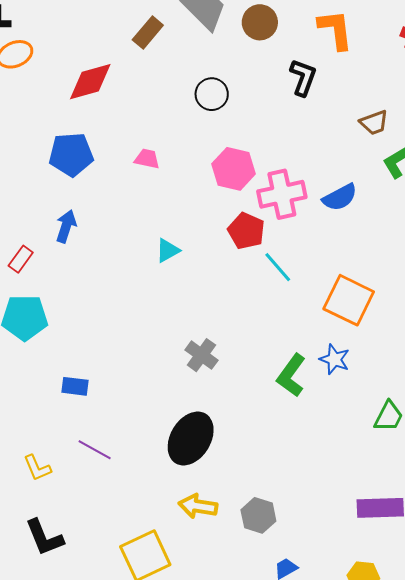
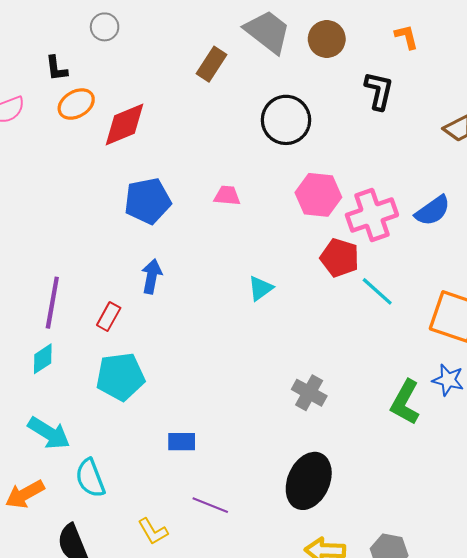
orange L-shape: (335, 30) -> (406, 37), size x0.6
red diamond: (90, 82) -> (125, 124), moved
black circle: (212, 94) -> (286, 120), size x1.4

